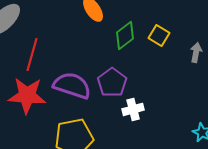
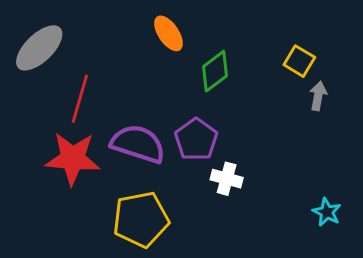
yellow square: (159, 35) -> (299, 61), moved
white cross: (133, 109) -> (227, 179), turned 30

